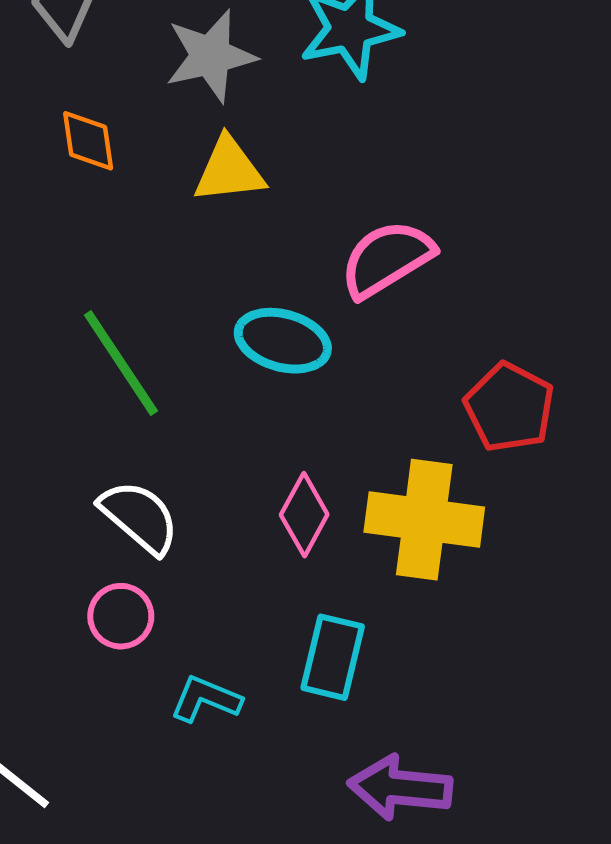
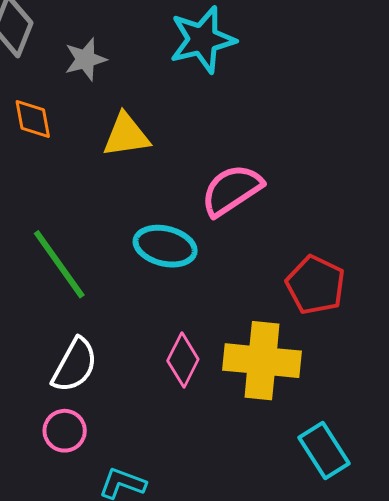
gray star: (211, 56) -> (85, 59), moved, size x0.7
white semicircle: (139, 517) -> (75, 365), turned 80
cyan rectangle: (333, 657) -> (324, 451), moved, turned -44

